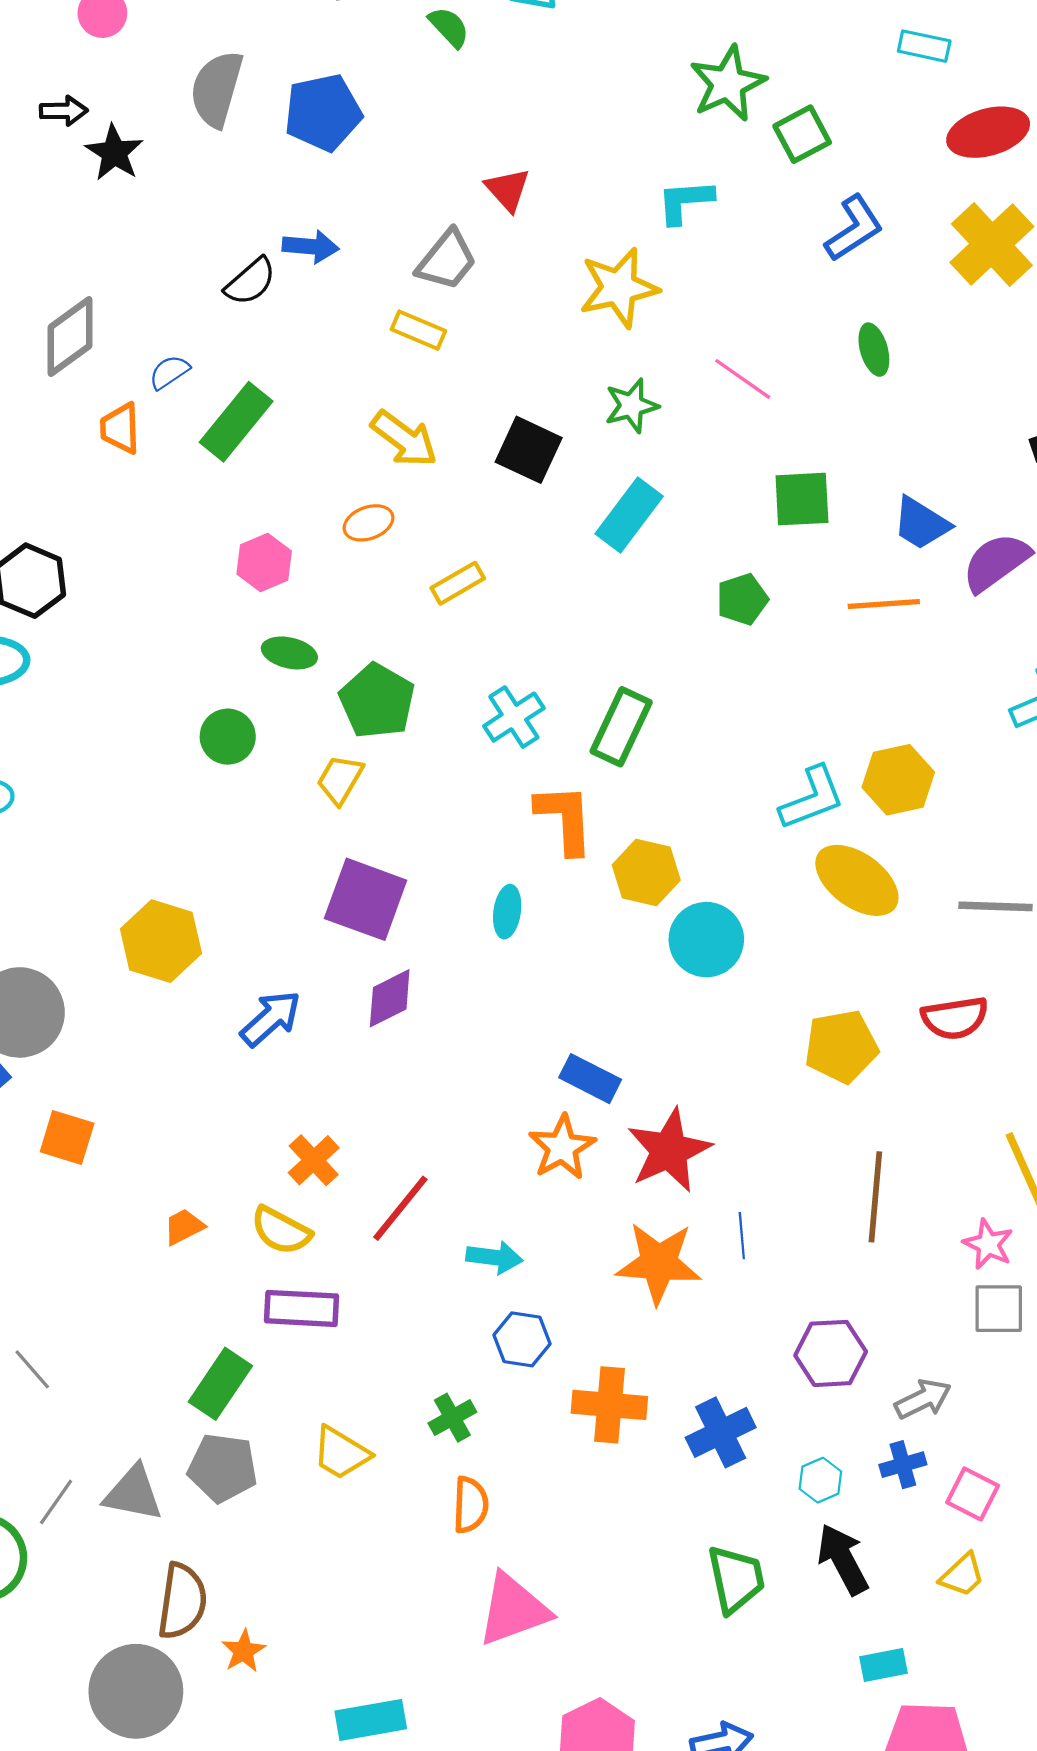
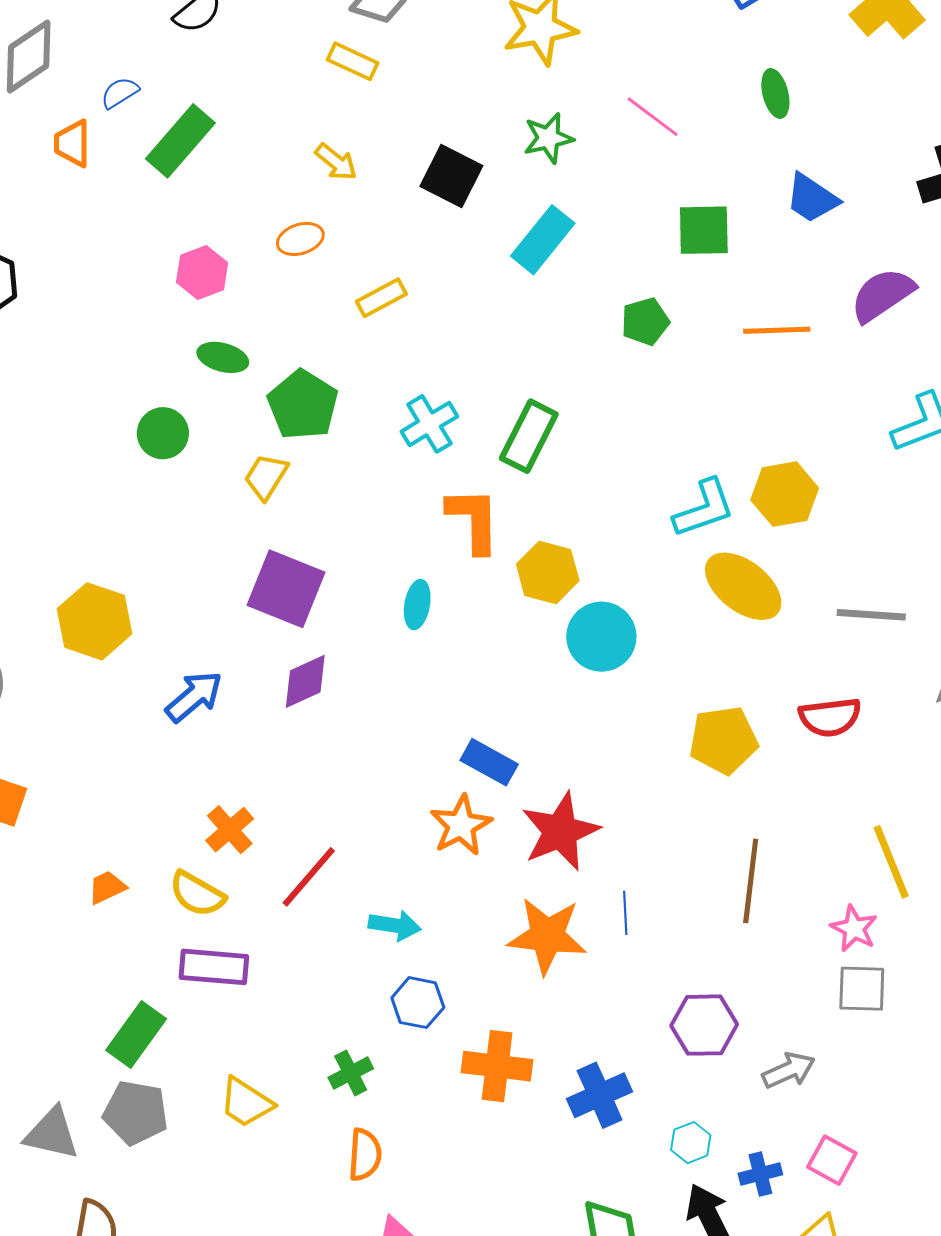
yellow arrow: (404, 439) -> (336, 162), size x0.7
blue trapezoid: (921, 523) -> (812, 198), moved
blue cross: (903, 1465) -> (760, 1174), moved

